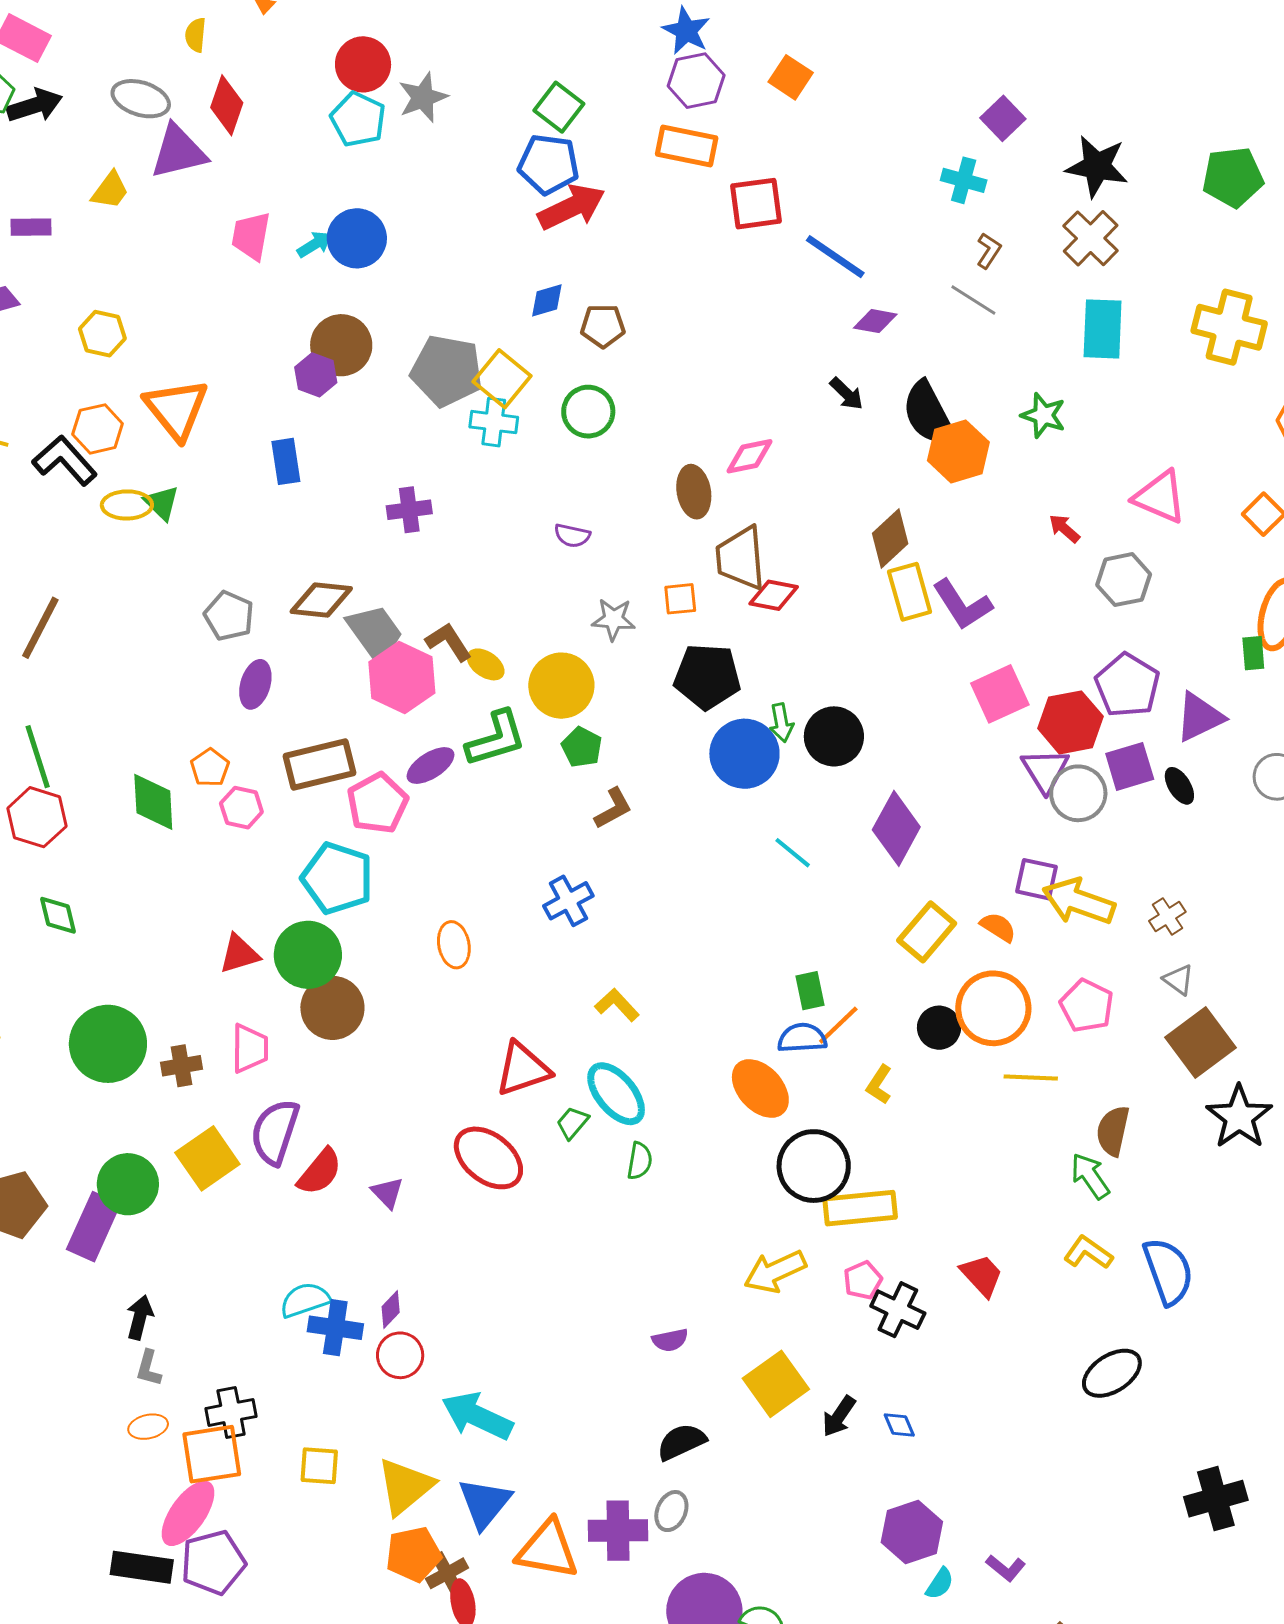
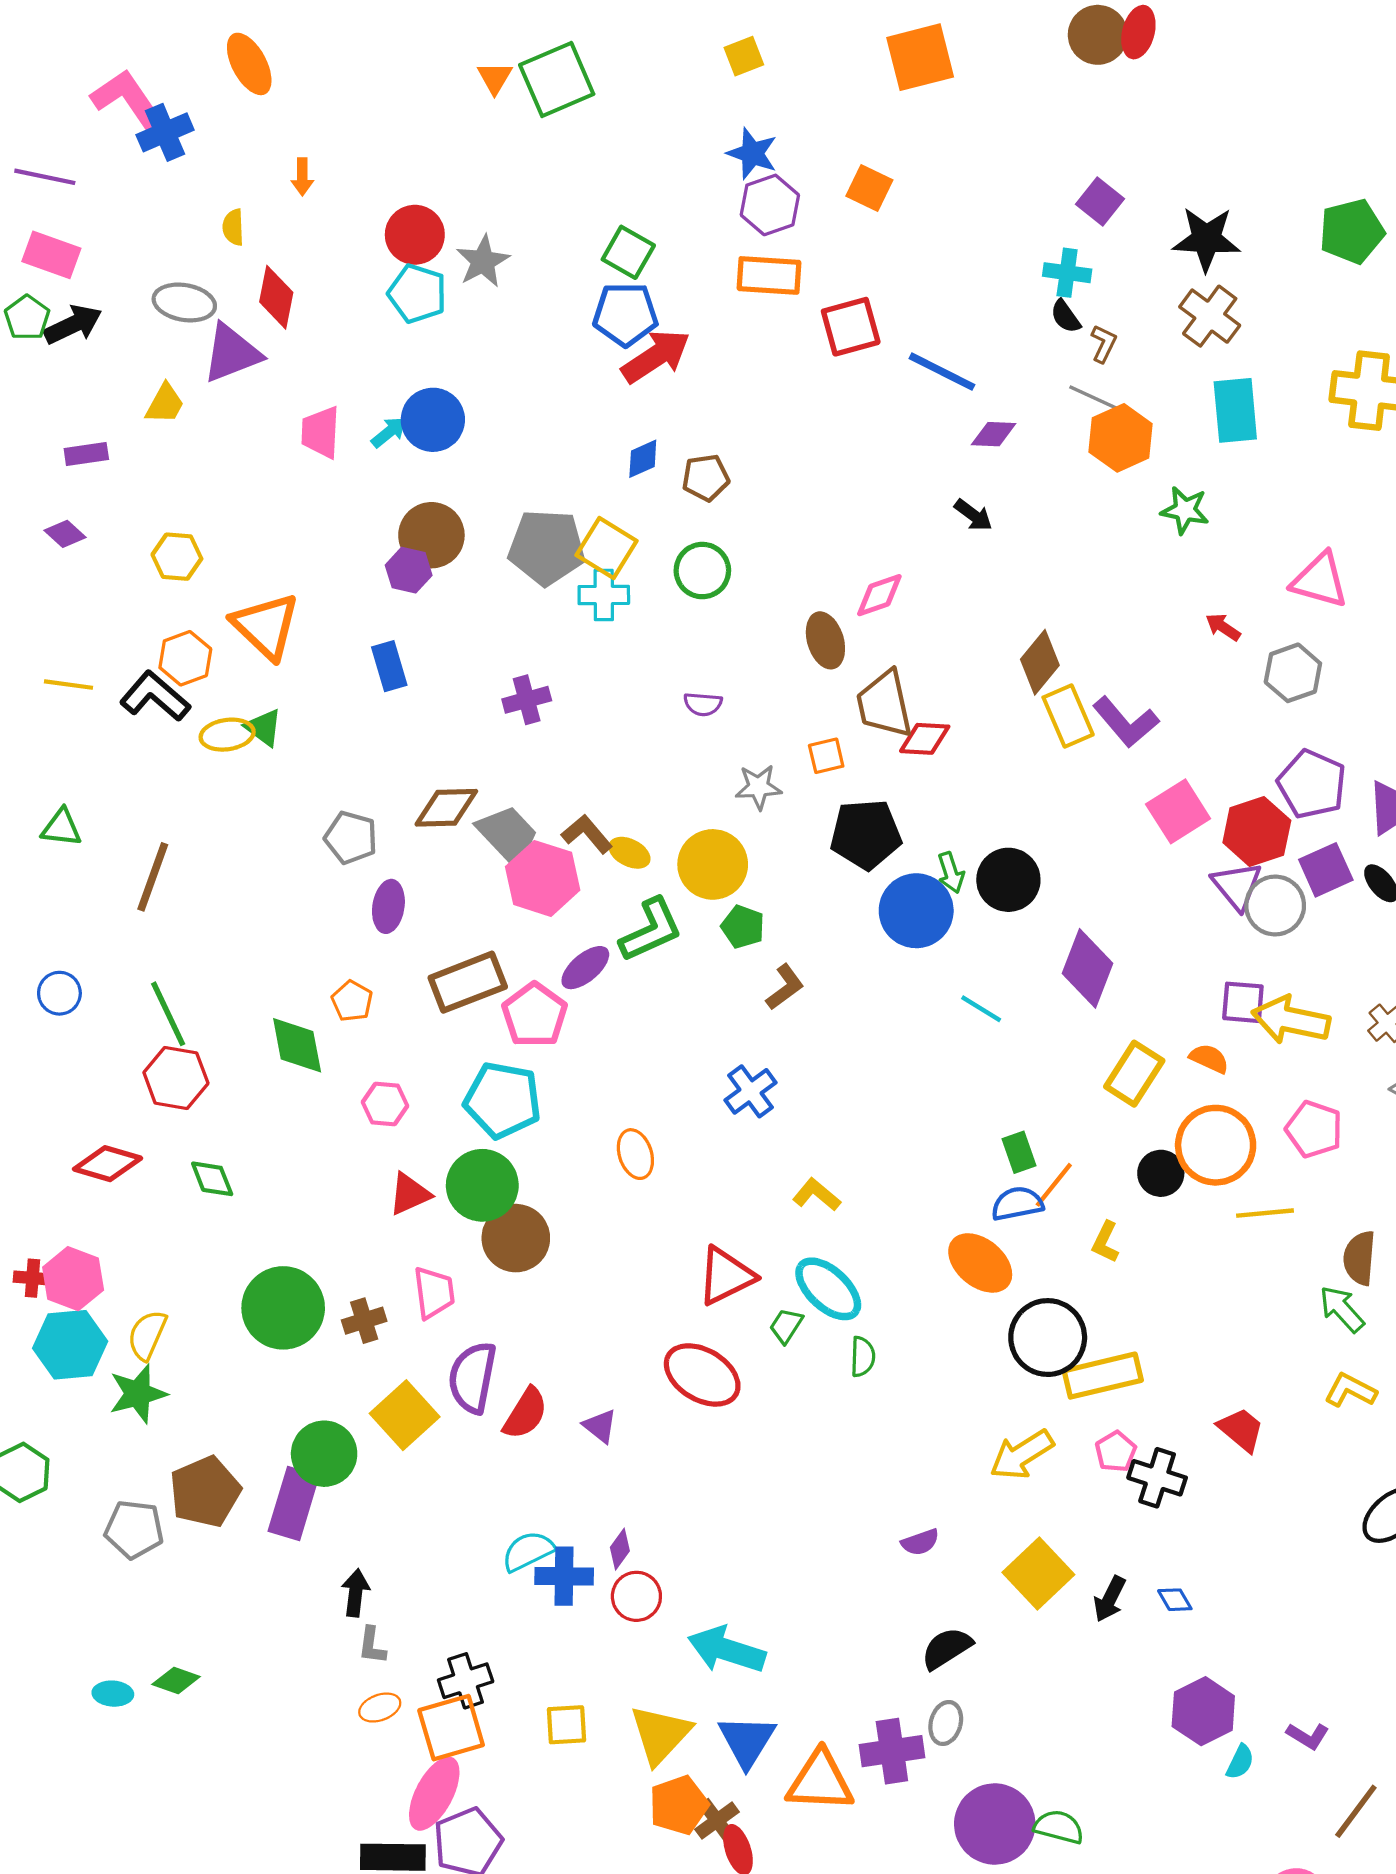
black semicircle: (929, 414) -> (1065, 316), moved, size x0.5
orange hexagon: (958, 451) -> (1121, 438), moved
pink hexagon: (241, 808) -> (385, 1104), moved

